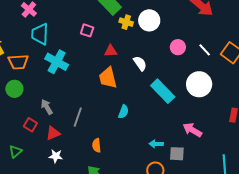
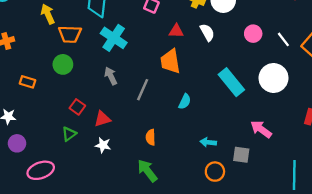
white semicircle: (140, 63) -> (207, 32), moved
gray arrow: (47, 107) -> (111, 76), moved
gray line: (78, 117) -> (143, 90), moved
cyan arrow: (156, 144) -> (208, 142), moved
green triangle: (15, 151) -> (69, 134), moved

